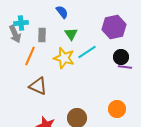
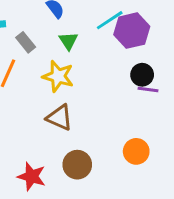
gray rectangle: (42, 35) -> (26, 42), turned -40
cyan line: (87, 52) -> (110, 20), moved
brown triangle: (38, 86) -> (60, 117), moved

